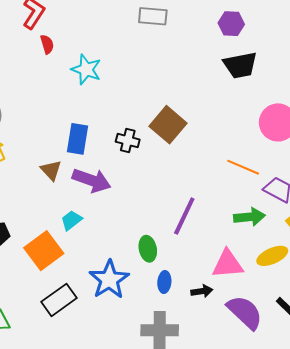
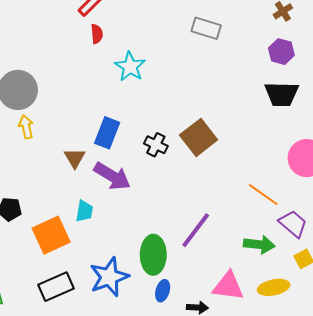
cyan trapezoid: (71, 220) -> (84, 211), turned 125
green ellipse: (148, 249) -> (153, 255), size x1.5

